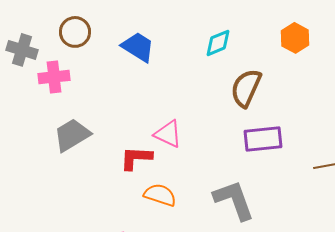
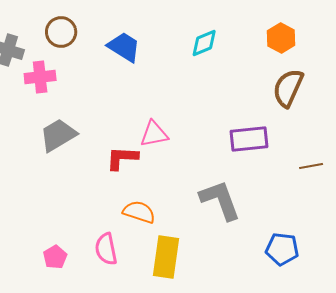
brown semicircle: (246, 88) -> (288, 88), moved
pink triangle: (168, 134) -> (154, 134), turned -36
orange semicircle: (160, 195) -> (139, 212), moved

